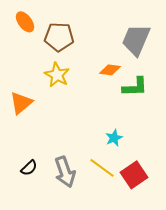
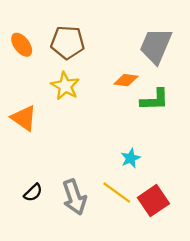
orange ellipse: (25, 22) -> (22, 45), moved
orange triangle: (21, 103) -> (24, 118), turned -45

